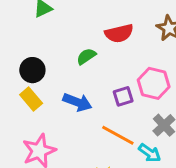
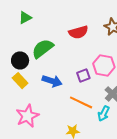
green semicircle: (86, 56) -> (43, 49), moved, size x1.6
cyan arrow: (150, 153) -> (104, 113), turned 84

